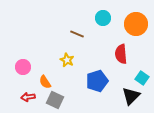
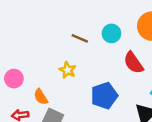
cyan circle: (103, 18) -> (111, 33), moved
red semicircle: (121, 54) -> (133, 63), turned -30

